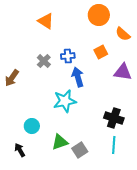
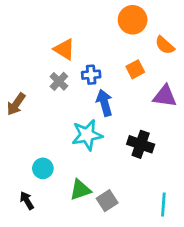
orange triangle: (46, 21) -> (64, 49), moved
black cross: (114, 118) -> (141, 144), moved
cyan line: (114, 145) -> (163, 205), moved

